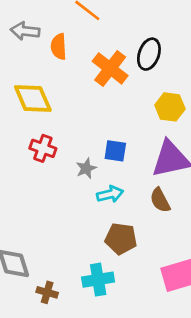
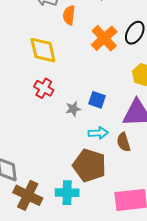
cyan arrow: (110, 194) -> (98, 133), moved
brown pentagon: (121, 239) -> (89, 165), size x1.4
brown cross: (47, 292) -> (28, 195), size x1.8

